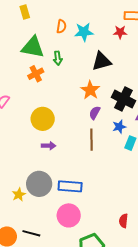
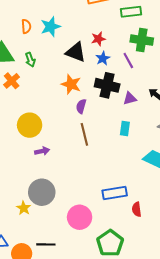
red star: (120, 32) -> (98, 39), moved
black triangle: (102, 61) -> (76, 52), turned 50
blue star: (119, 127) -> (103, 58), moved
blue rectangle: (70, 186) -> (115, 193), moved

